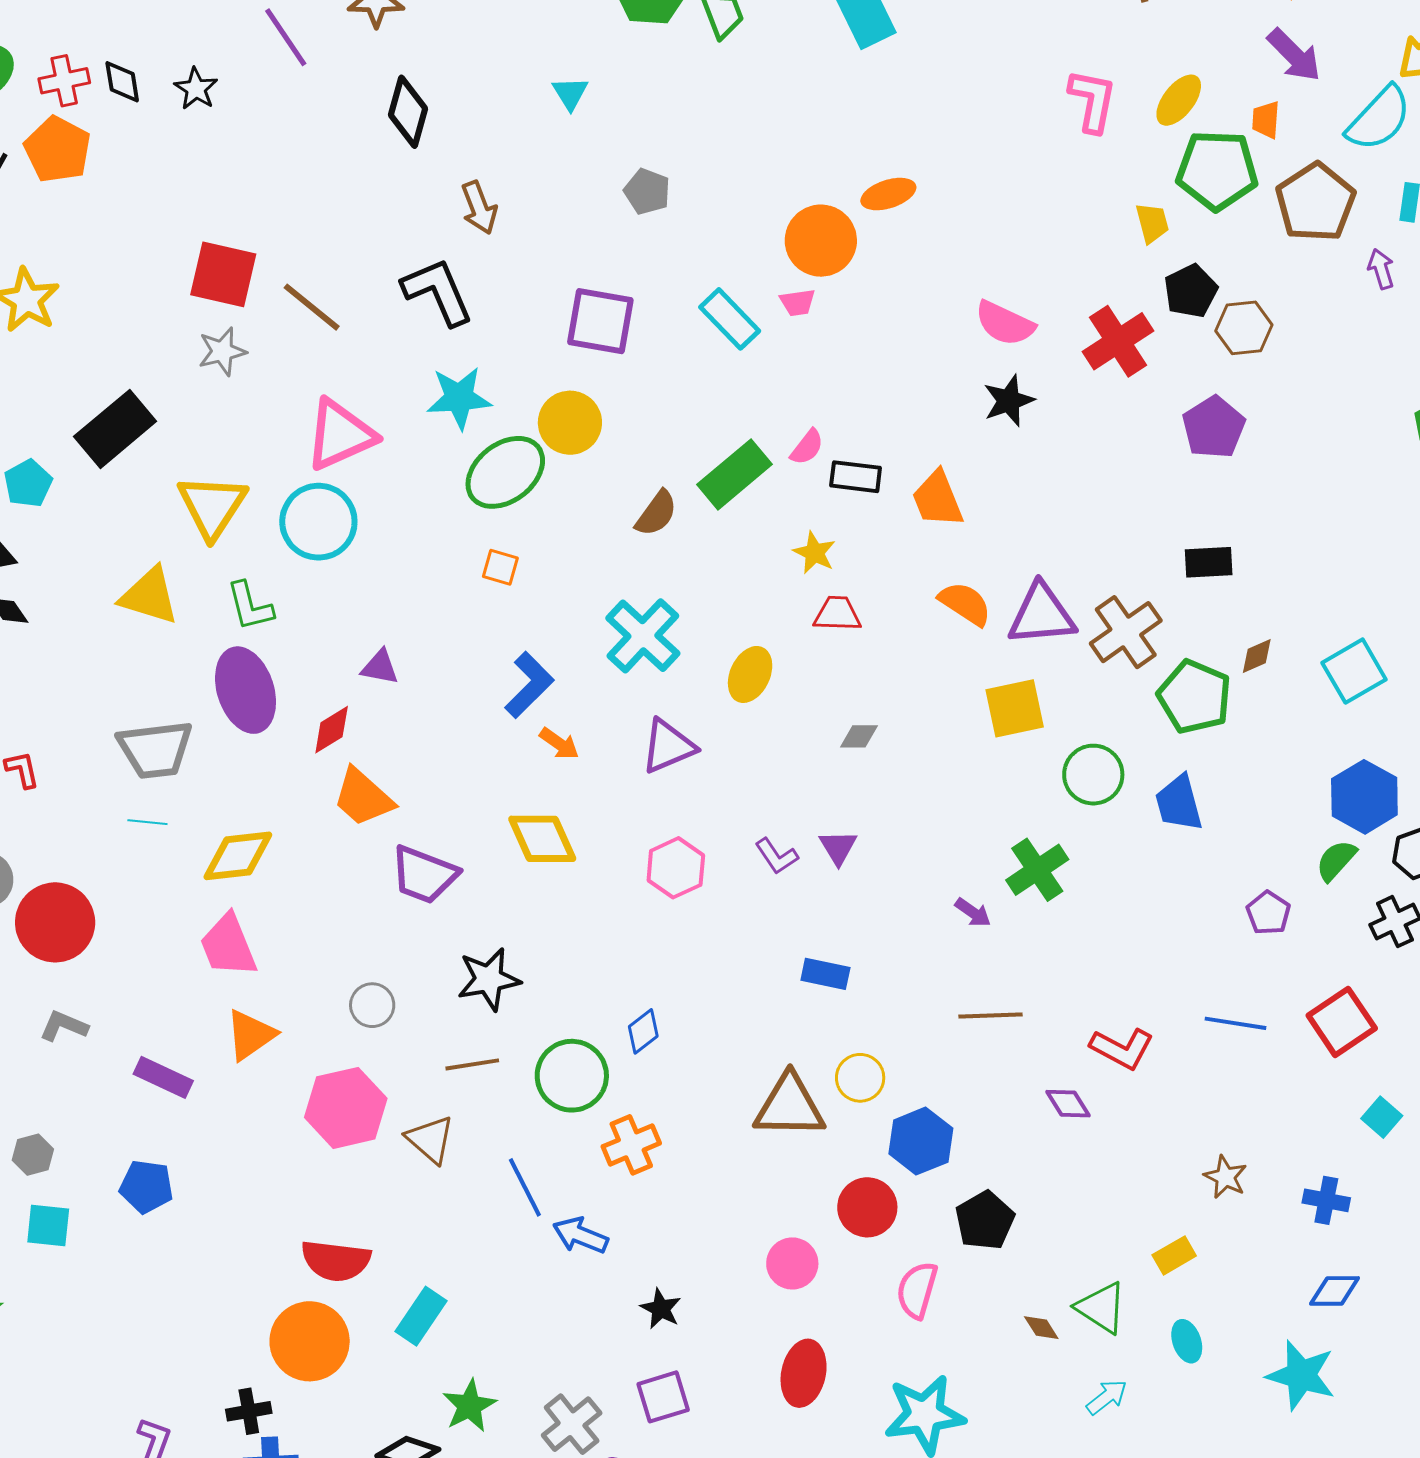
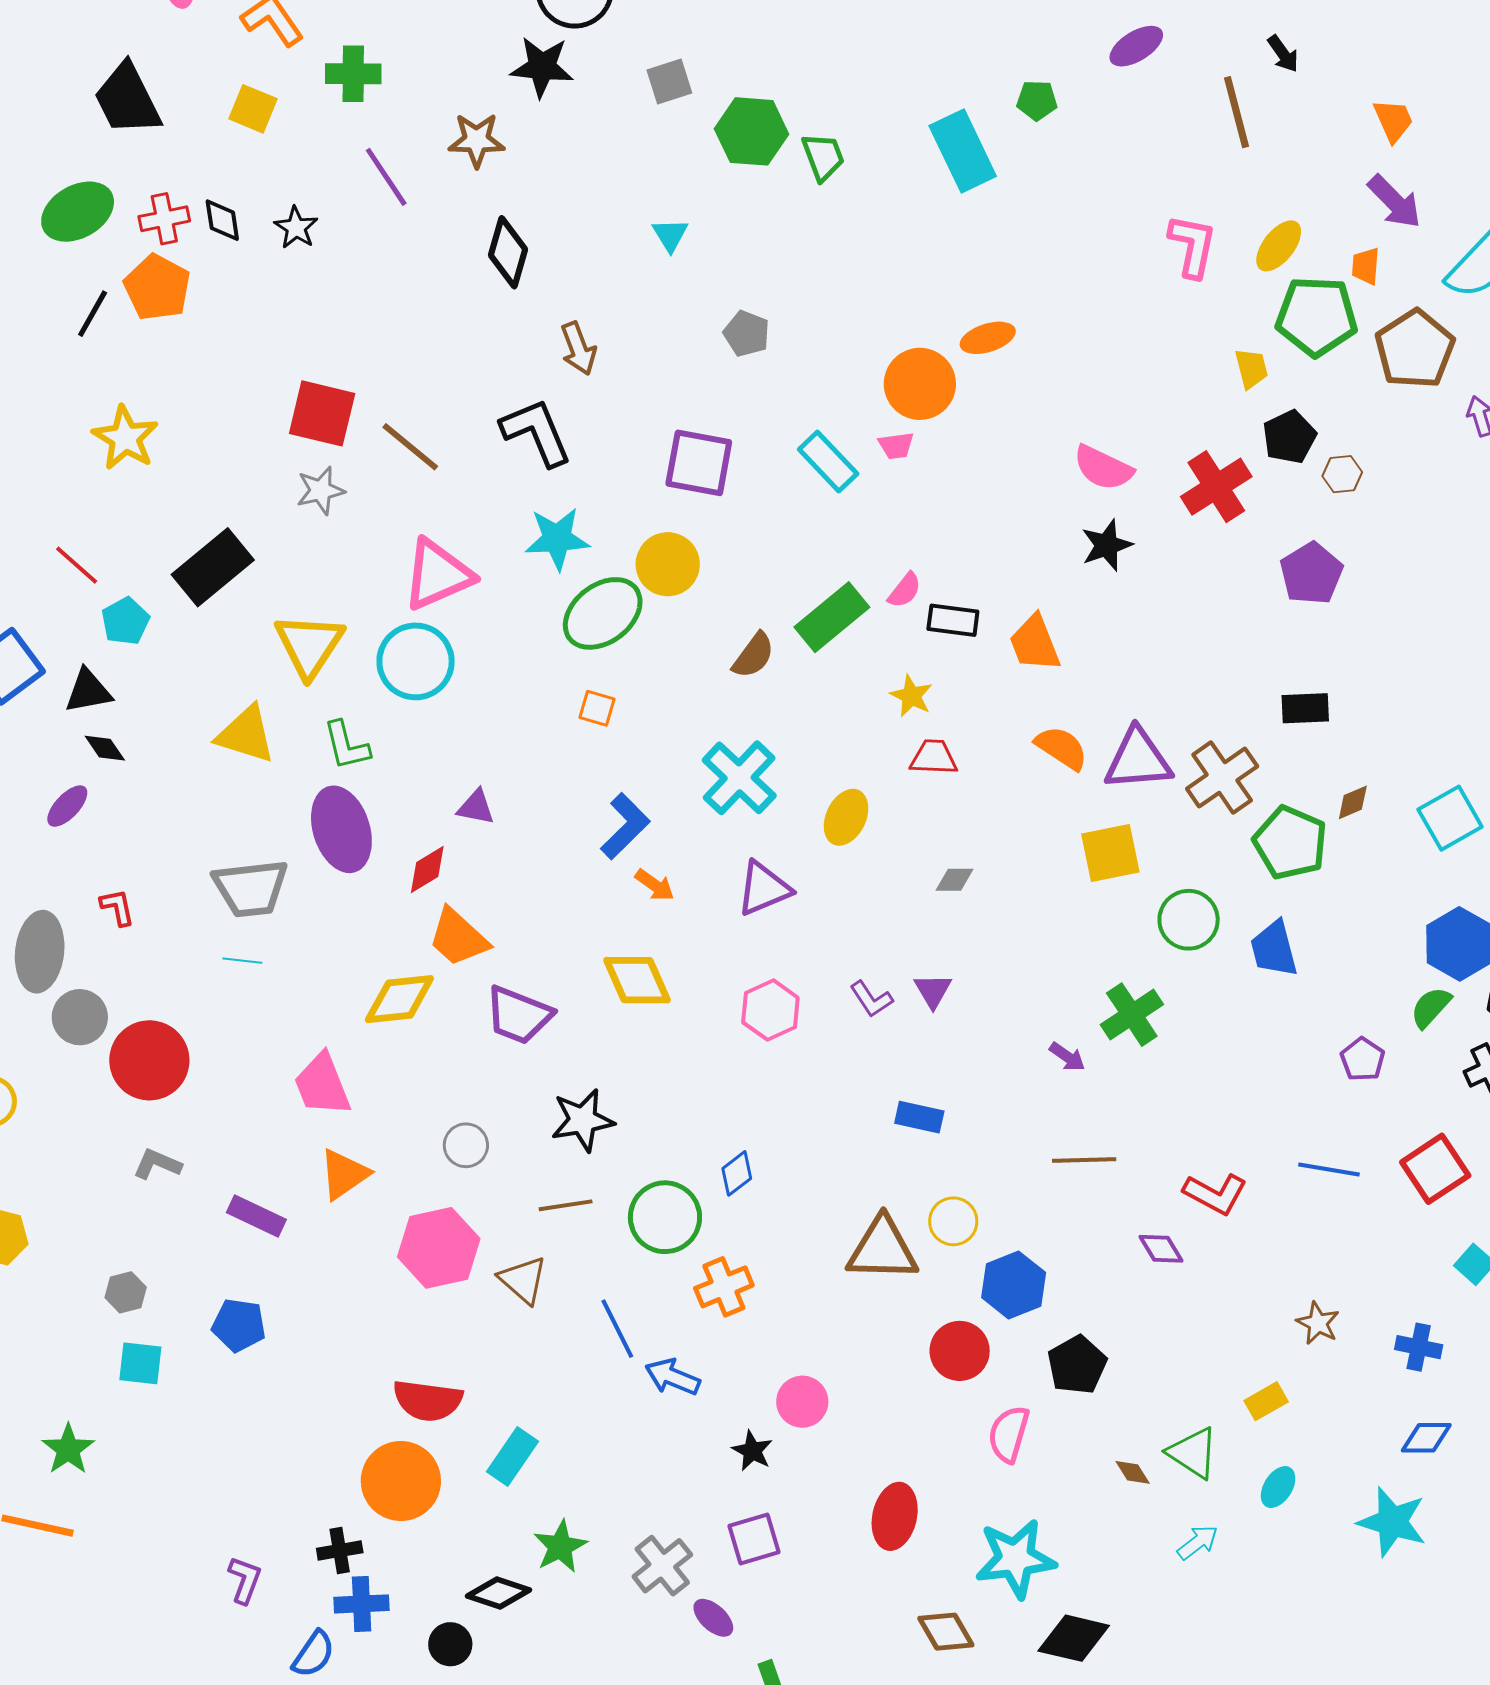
brown hexagon: (1244, 328) -> (1342, 474), size x0.7
yellow diamond: (238, 856) -> (399, 999), moved
pink circle: (792, 1263) -> (802, 1402), moved
cyan ellipse: (1187, 1341) -> (1278, 1487), turned 51

